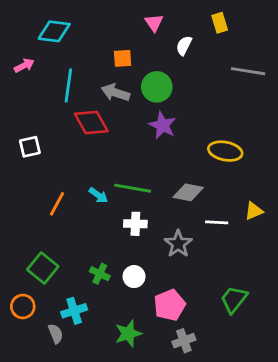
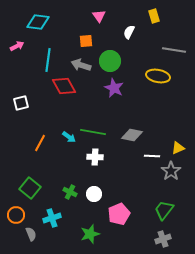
pink triangle: (154, 23) -> (99, 16), moved
yellow ellipse: (225, 151) -> (158, 76), moved
gray star: (178, 244) -> (171, 171), moved
gray semicircle: (56, 334) -> (31, 234), moved
gray cross: (184, 341) -> (163, 239), moved

